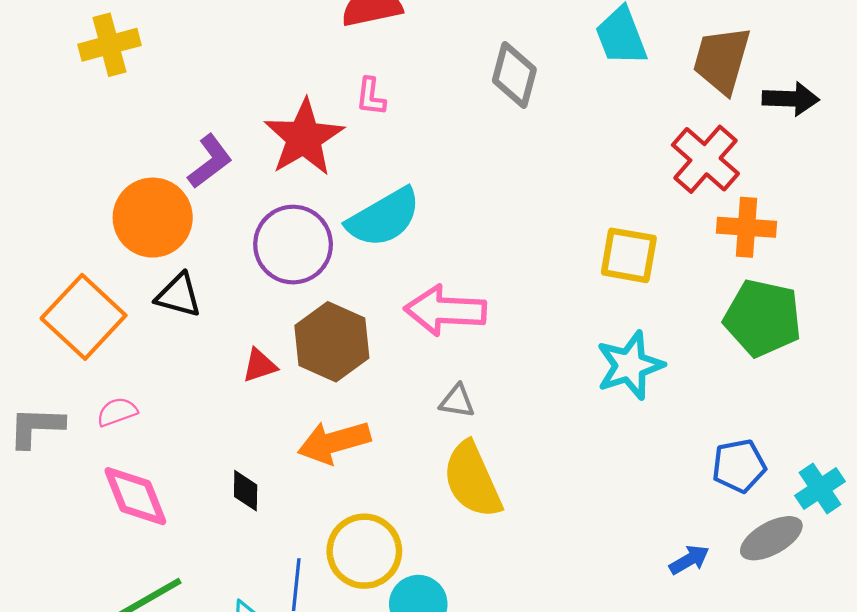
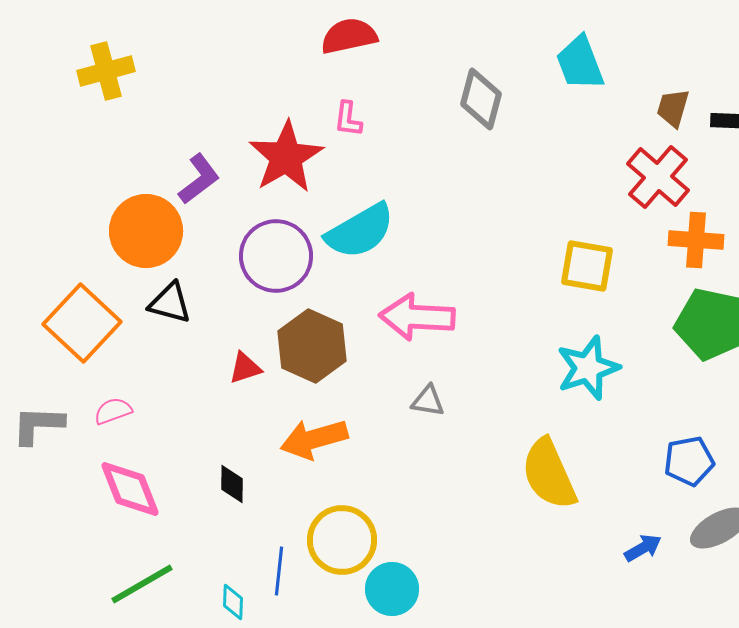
brown trapezoid: (722, 60) -> (673, 108), moved, size x0.6
yellow semicircle: (472, 480) -> (549, 474), moved

